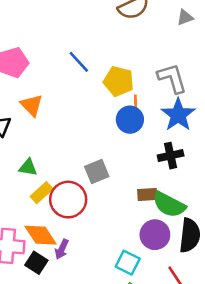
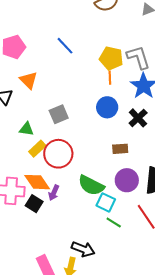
yellow pentagon: (119, 81) -> (111, 58), moved
blue circle: (130, 120) -> (107, 107), moved
black cross: (171, 156) -> (138, 118), turned -30
gray square: (97, 171) -> (59, 114), moved
green semicircle: (169, 205) -> (91, 185), moved

